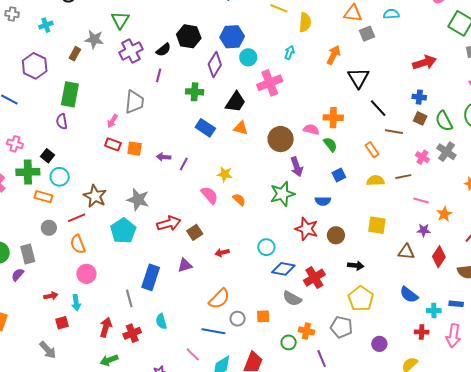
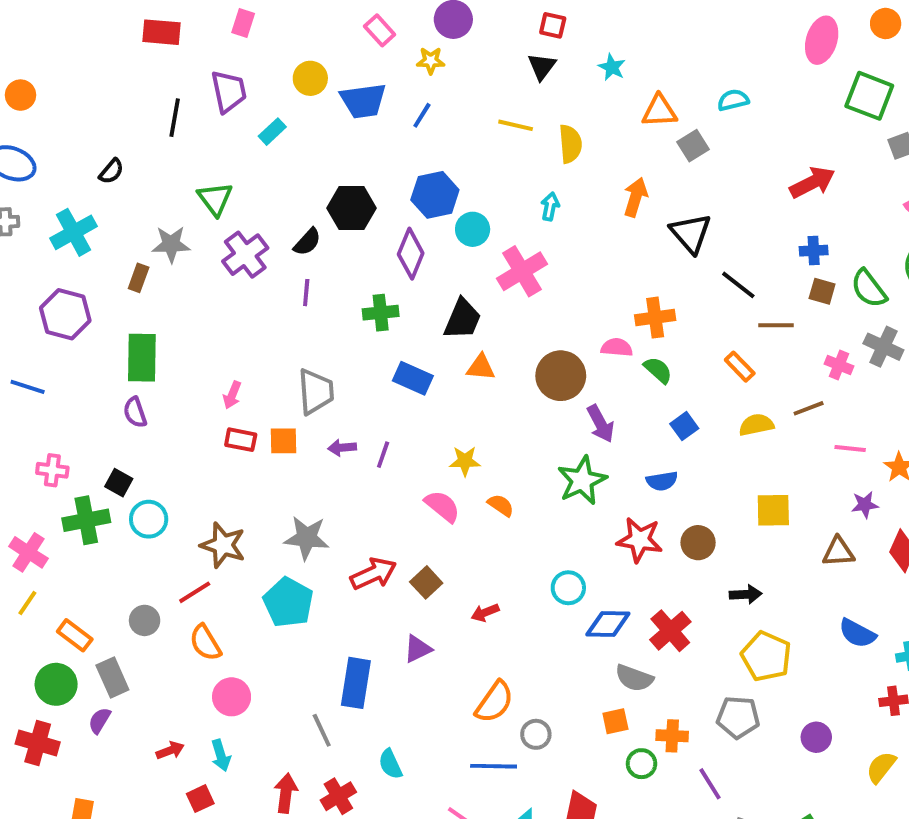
cyan cross: (46, 25) -> (74, 232), size x1.6
gray trapezoid: (134, 102) -> (316, 392), moved
orange rectangle: (43, 197) -> (75, 635), moved, turned 30
orange square: (263, 316) -> (615, 721), moved

